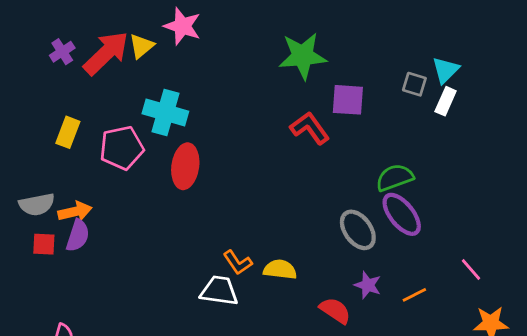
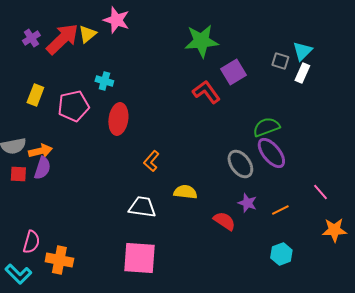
purple square: (348, 100) -> (233, 72), turned -35
cyan cross: (165, 112) -> (104, 81), size x0.6
orange L-shape: (238, 262) -> (151, 161), moved, turned 75

